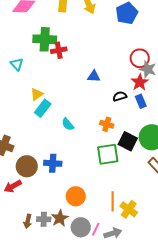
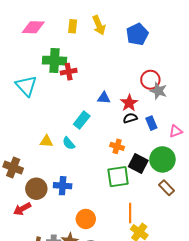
cyan triangle: (17, 64) -> (26, 86), size x1.6
red star: (140, 82) -> (129, 103), moved
yellow triangle: (37, 94) -> (46, 141), moved, turned 40
cyan rectangle: (43, 108) -> (82, 120), moved
cyan semicircle: (68, 124) -> (69, 143), moved
orange line: (113, 201) -> (130, 213), moved

